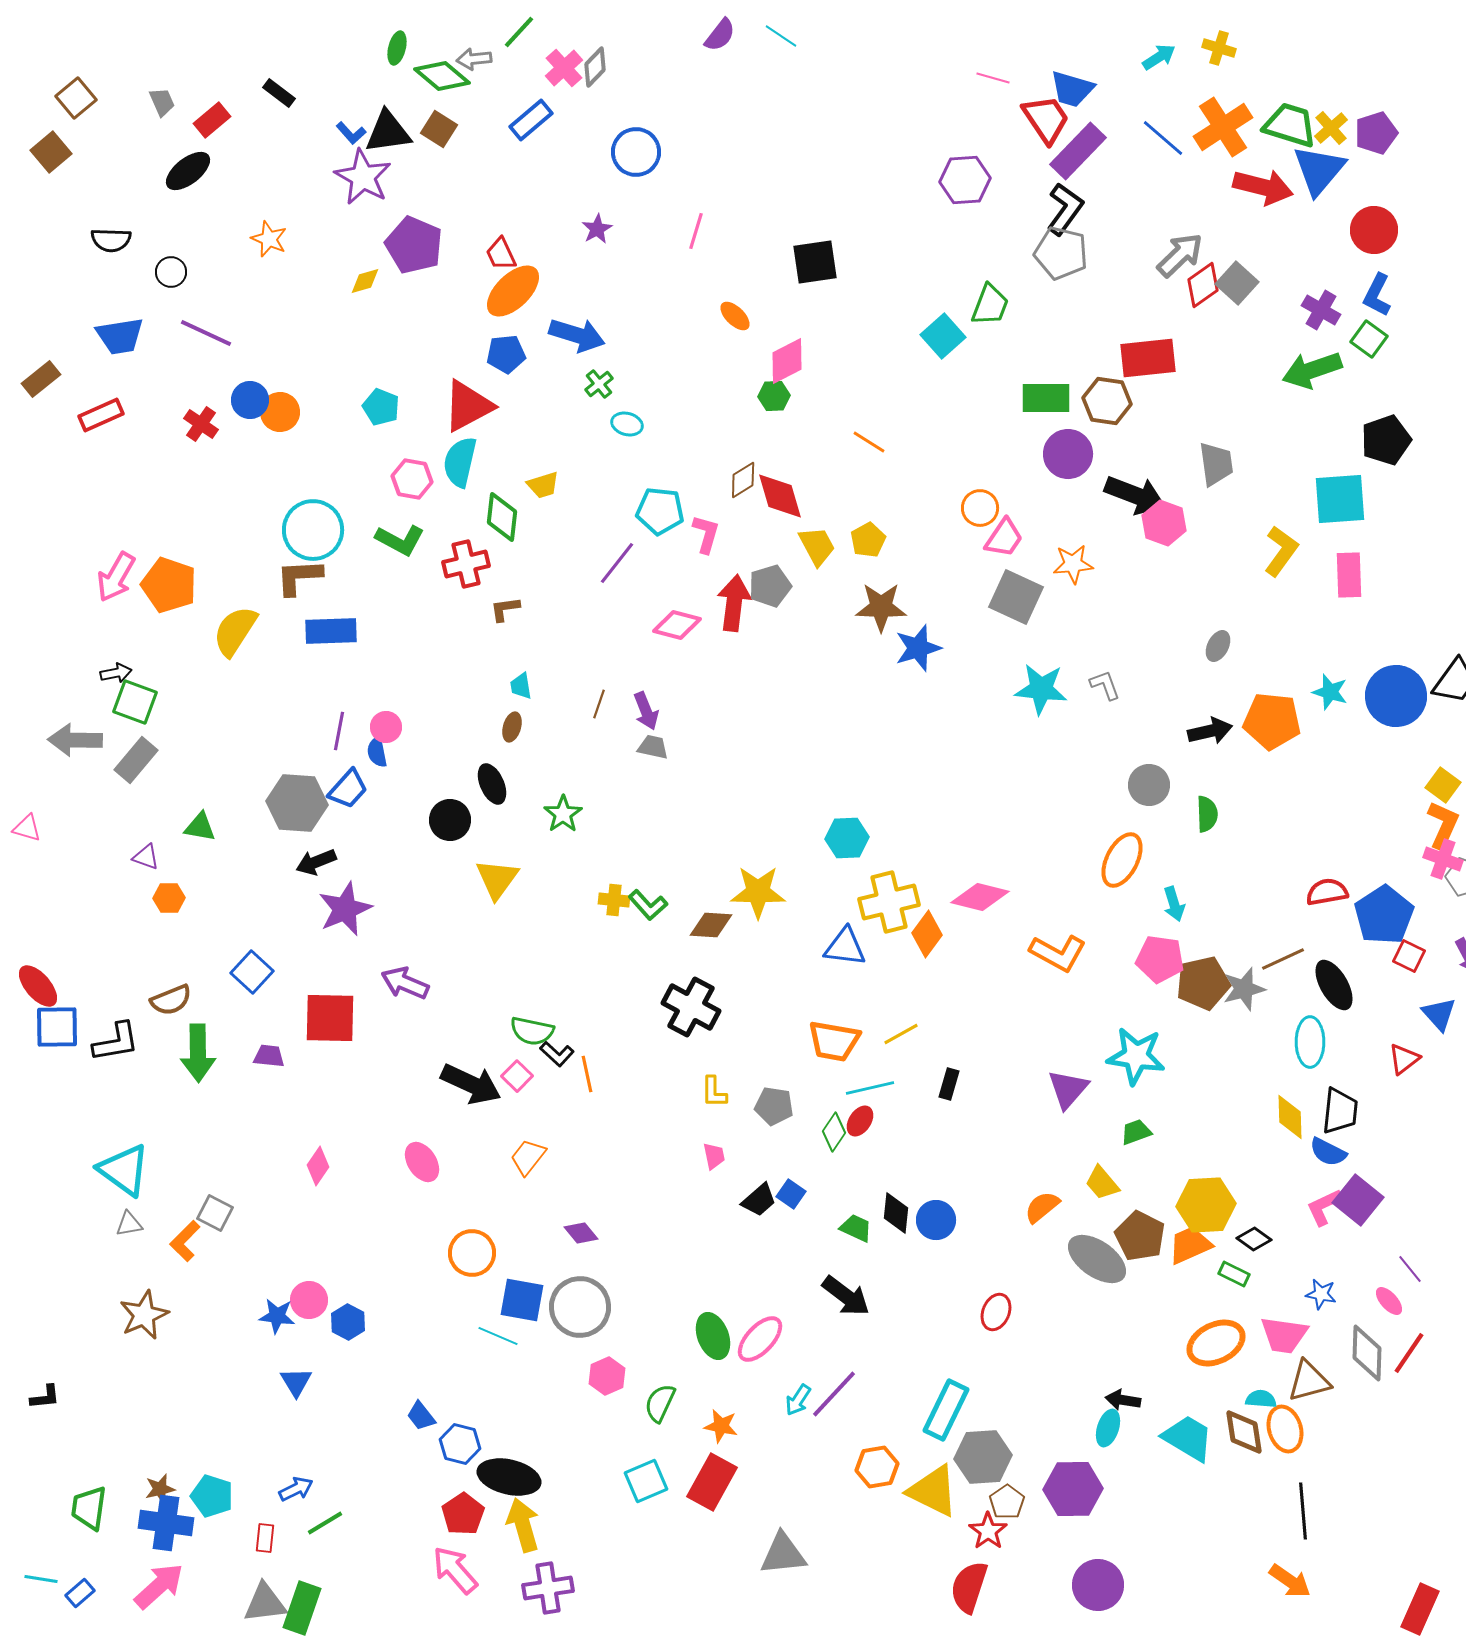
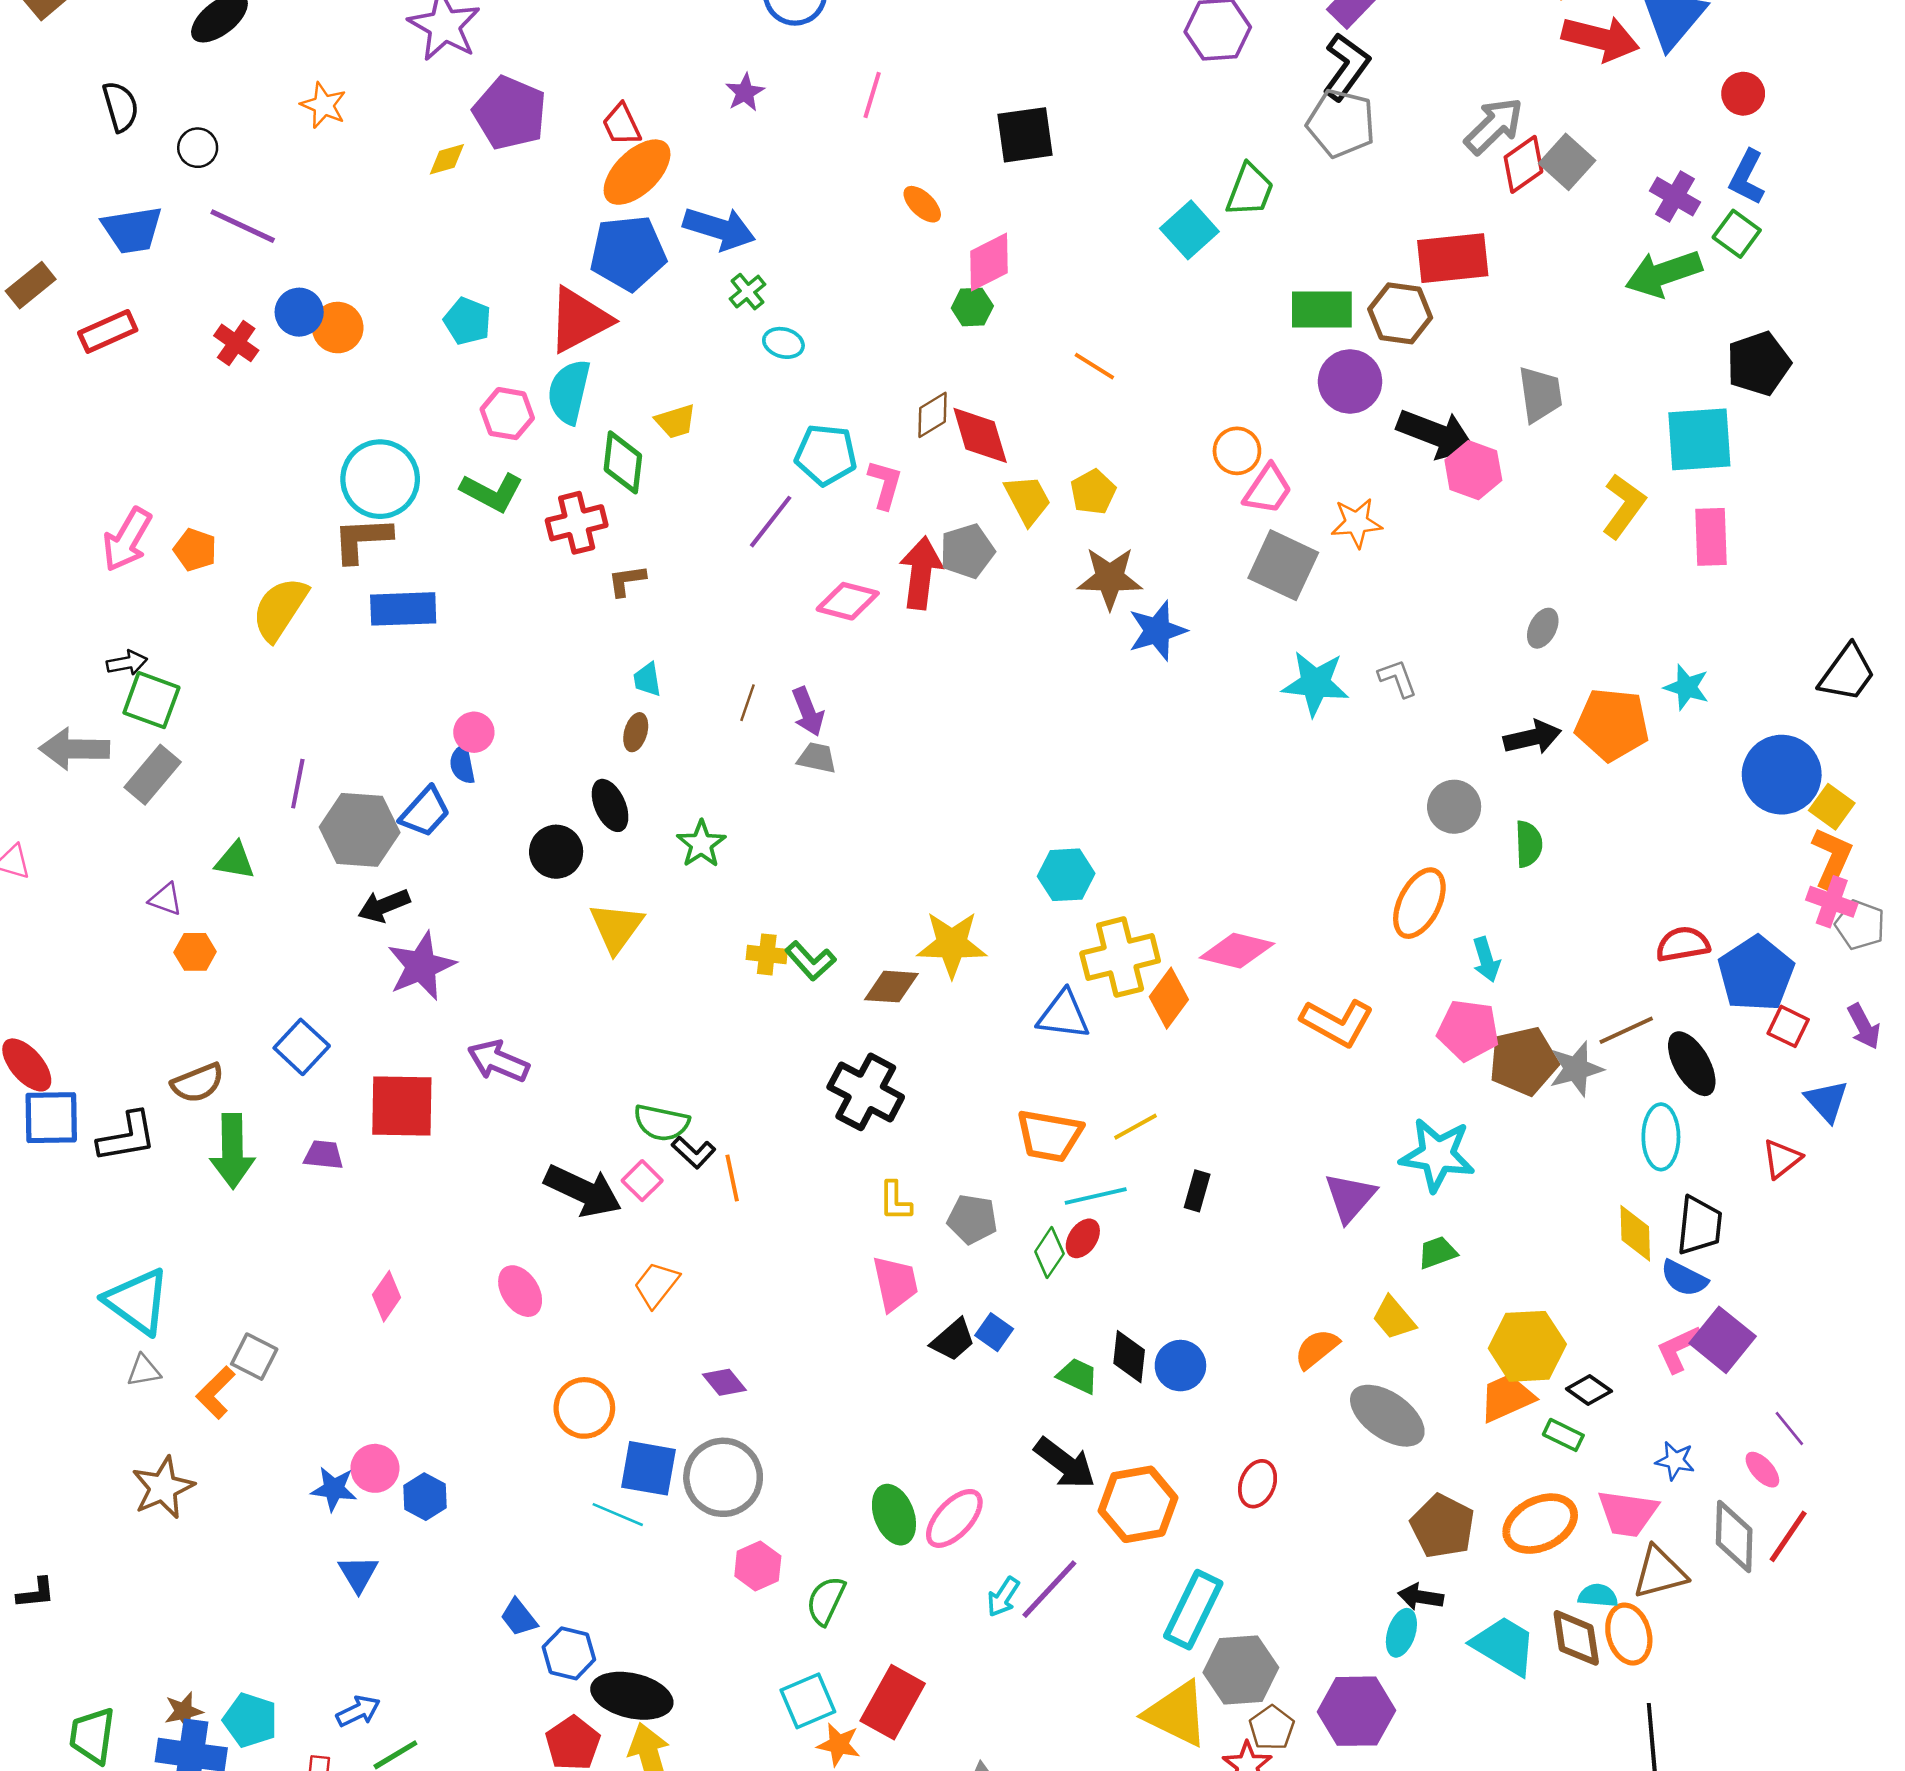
red circle: (1374, 230) -> (1743, 94), size x0.7
black semicircle: (111, 240) -> (121, 107), turned -108
blue pentagon: (506, 354) -> (628, 253), size x1.5
orange pentagon: (169, 585) -> (195, 550), size x0.6
blue circle: (1396, 696) -> (1782, 775), moved
purple line: (339, 731) -> (298, 784), moved
pink trapezoid: (714, 1156) -> (895, 1283), size x1.6
brown pentagon: (1140, 1236) -> (1443, 1526), moved
orange star: (721, 1426) -> (839, 1745), moved
orange hexagon: (877, 1467) -> (1138, 1504), moved, size x1.4

